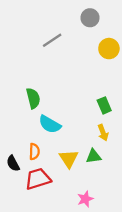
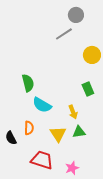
gray line: (52, 40) -> (64, 34), moved
yellow circle: (109, 49) -> (92, 55), moved
yellow arrow: (103, 133) -> (73, 112), moved
red trapezoid: (38, 179) -> (42, 160), moved, turned 35

